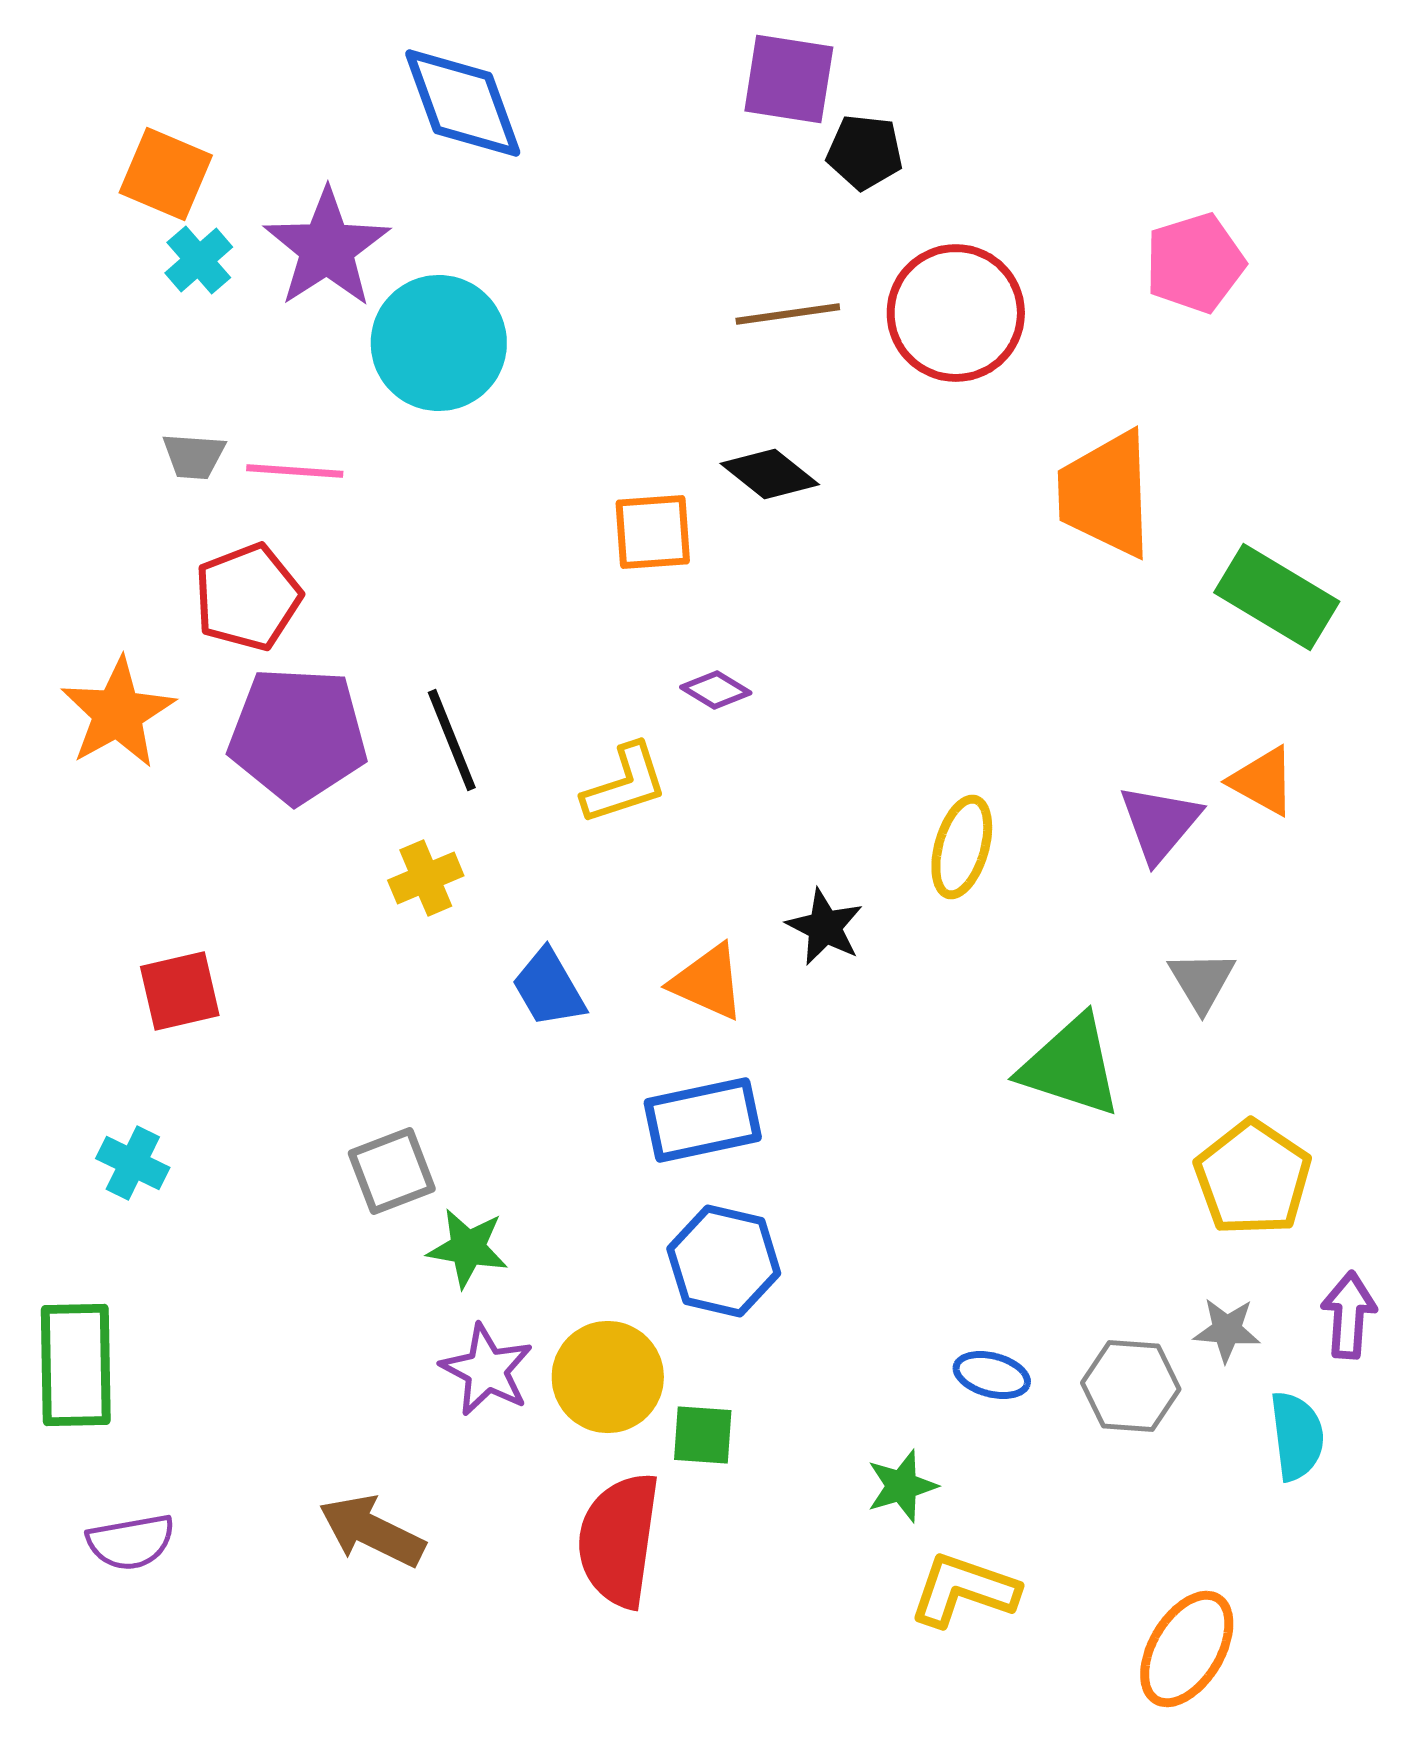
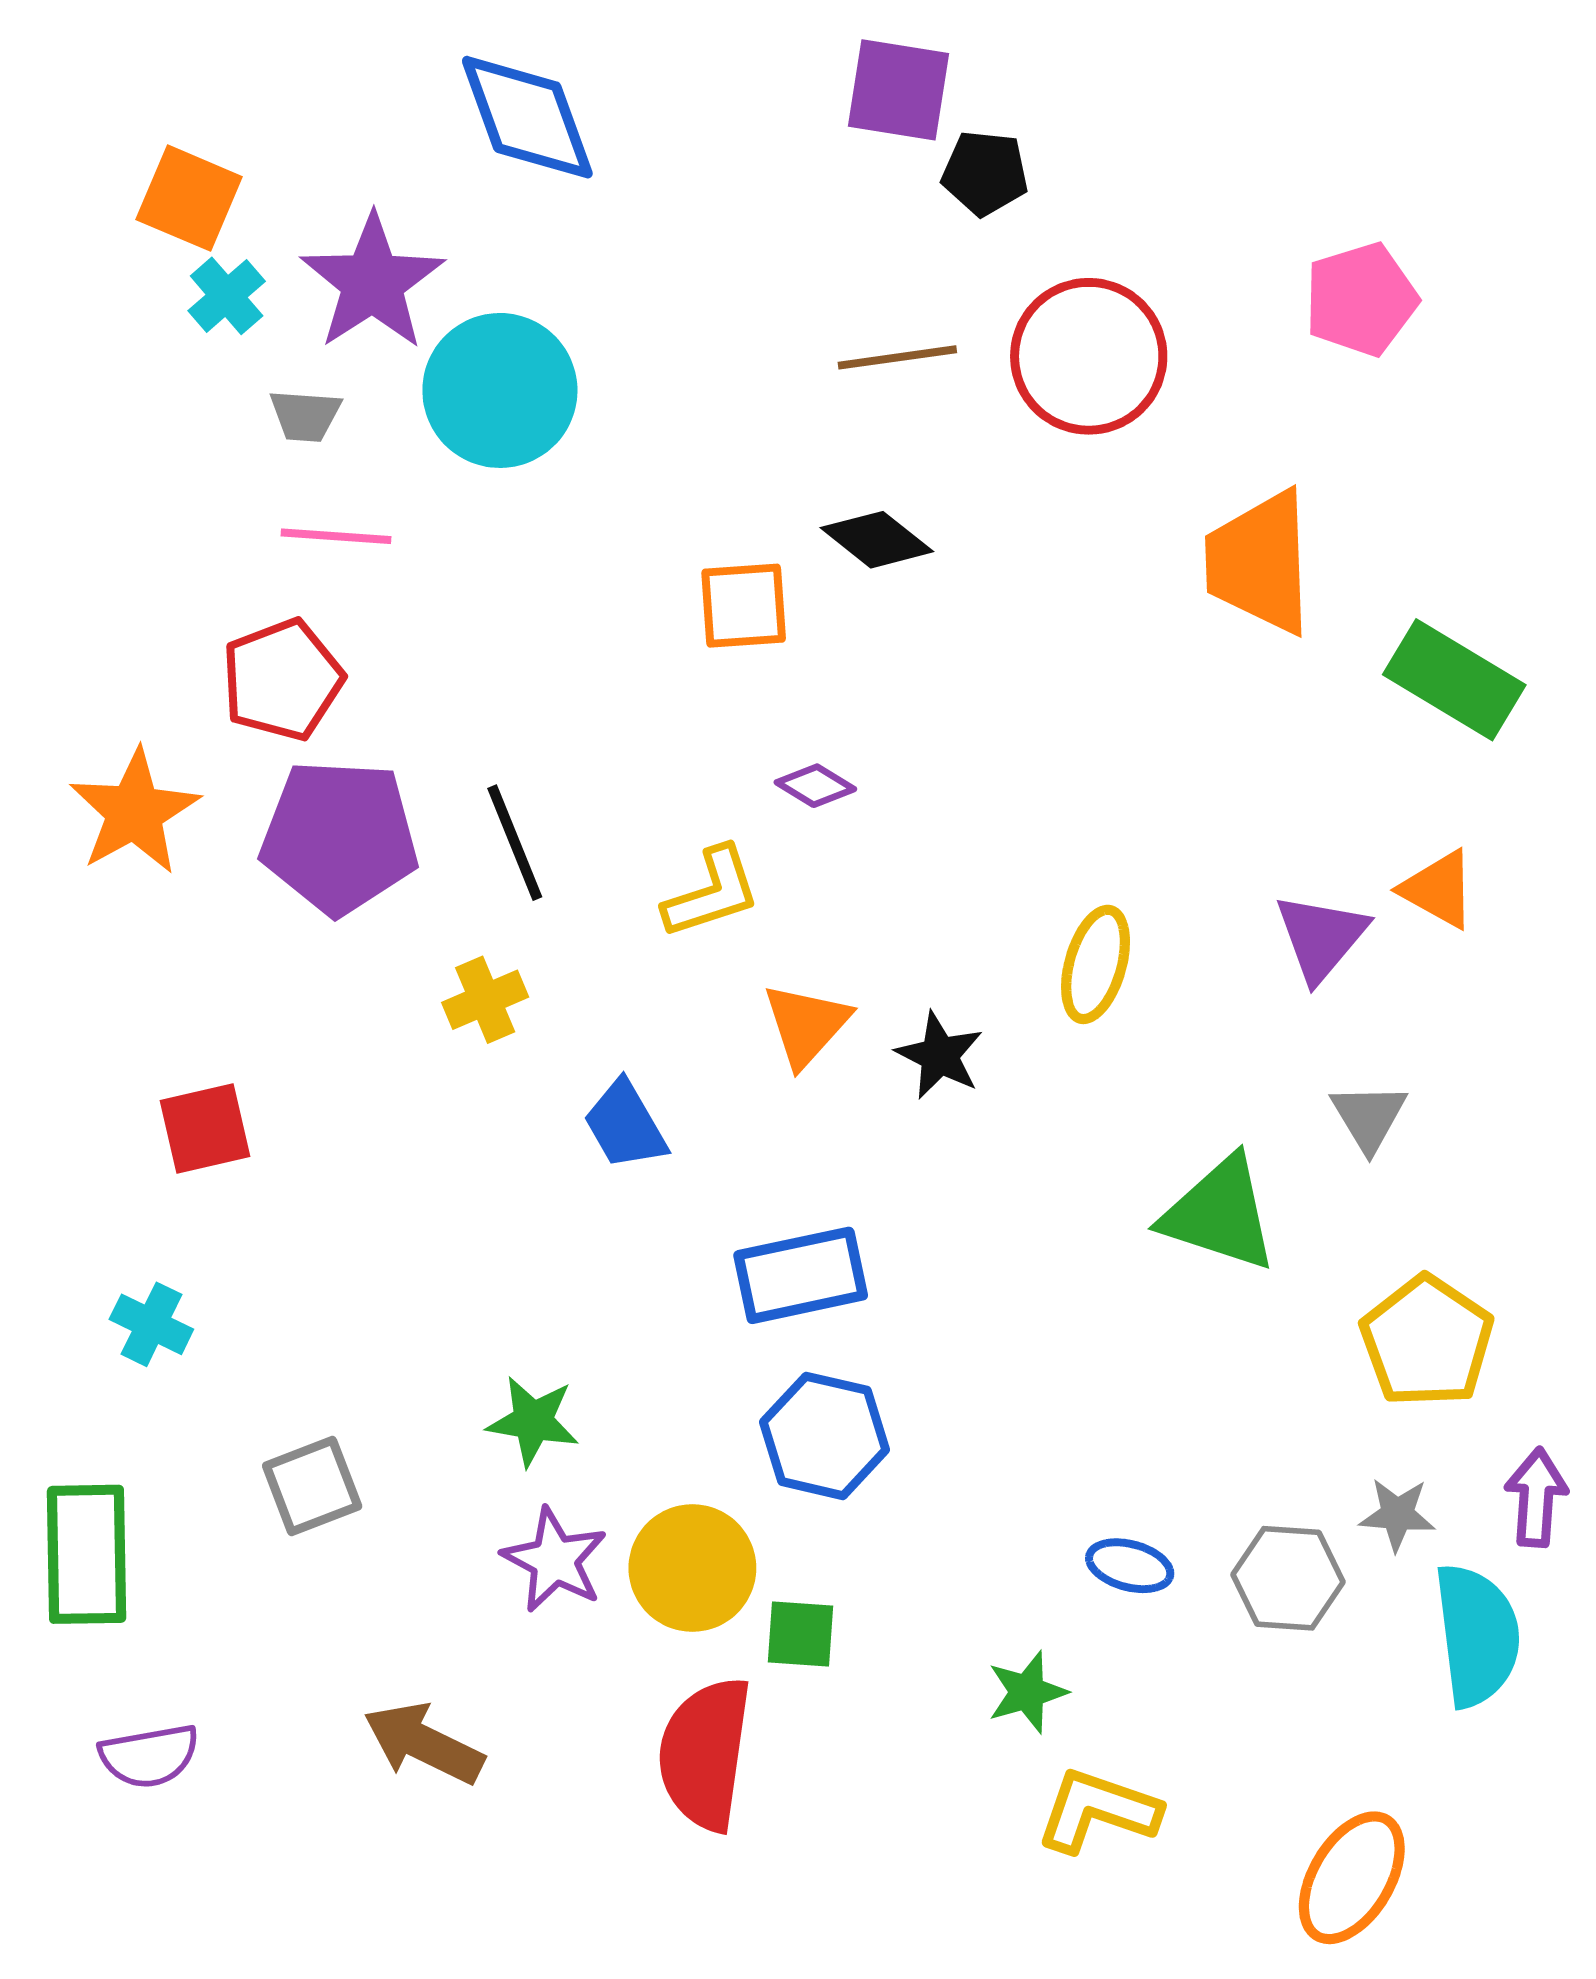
gray trapezoid: (194, 456) -> (305, 416), moved
orange triangle: (708, 982) -> (806, 1025), moved, turned 48
gray square: (392, 1171) -> (312, 1486), moved
cyan semicircle: (1297, 1436) -> (1477, 1635), size x1.4

